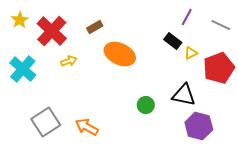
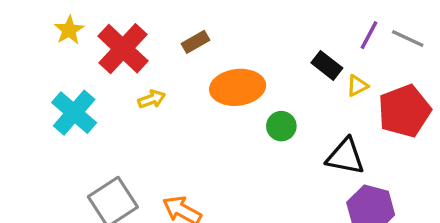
purple line: (187, 17) -> (369, 35), moved
orange ellipse: (120, 54) -> (238, 87), turned -32
green circle: (146, 105) -> (281, 126), moved

